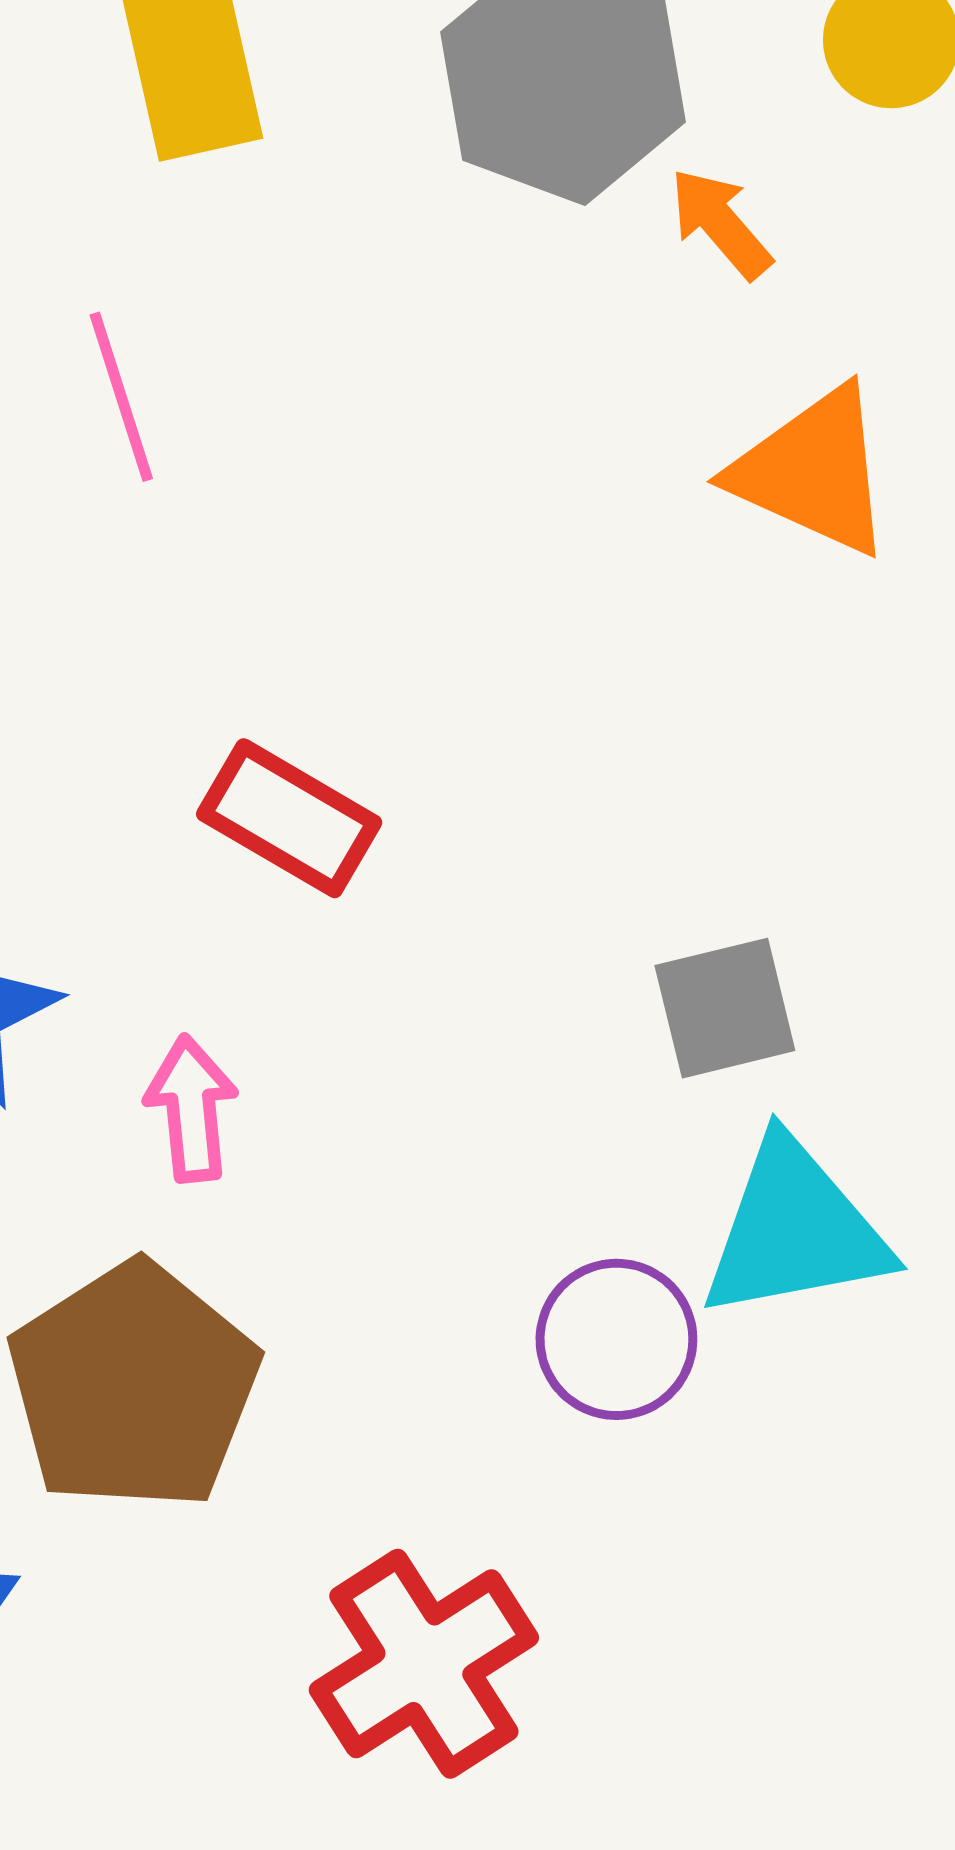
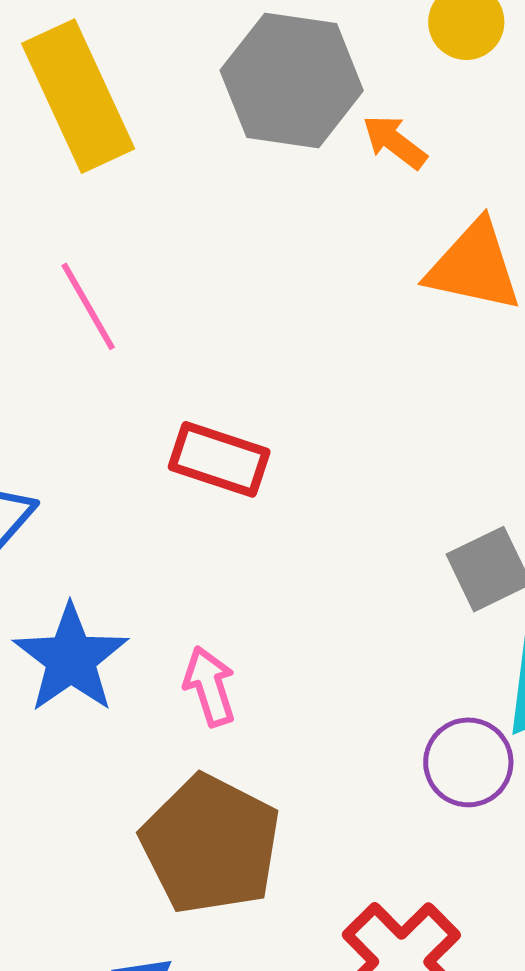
red rectangle: (289, 818) -> (219, 459), moved

